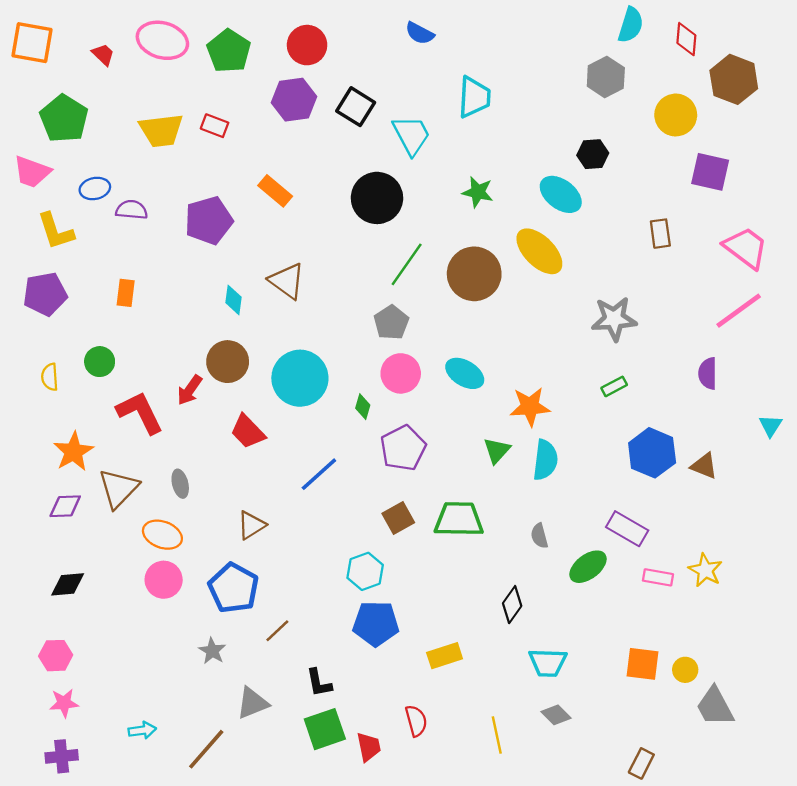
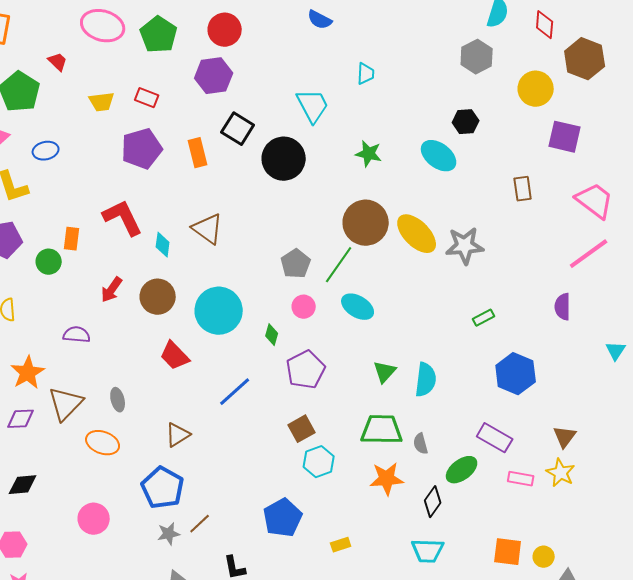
red trapezoid: (103, 55) -> (58, 62), moved
cyan trapezoid: (474, 97) -> (366, 74), size x0.6
black square: (356, 107) -> (238, 129), moved
yellow trapezoid: (161, 130) -> (102, 102), size x0.7
orange rectangle: (275, 191) -> (198, 153), turned 36
purple semicircle: (132, 210) -> (77, 335), moved
purple pentagon: (209, 220) -> (142, 149), moved
yellow ellipse: (539, 251) -> (417, 234), moved
green line: (407, 264) -> (339, 265), moved
gray star: (614, 319) -> (465, 246), moved
green circle: (100, 362) -> (49, 262), moved
pink circle: (401, 373) -> (304, 307), size x0.7
red arrow: (190, 390) -> (112, 290), moved
orange star: (530, 407) -> (387, 479), moved
red L-shape: (140, 413) -> (123, 218), moved
brown triangle: (704, 466) -> (565, 437), moved, turned 45
green trapezoid: (459, 519) -> (382, 430), moved
cyan hexagon: (365, 571) -> (319, 462), moved
pink circle: (164, 580) -> (94, 519), moved
black diamond: (512, 605) -> (433, 502), moved
blue pentagon: (376, 624) -> (283, 518), turned -30
gray star: (212, 651) -> (169, 534), moved, turned 30
yellow rectangle: (445, 656) -> (341, 545), size x0.7

